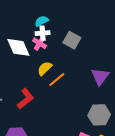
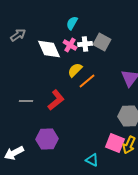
cyan semicircle: (42, 21) -> (72, 23), turned -32
white cross: (43, 33) -> (85, 44), moved

